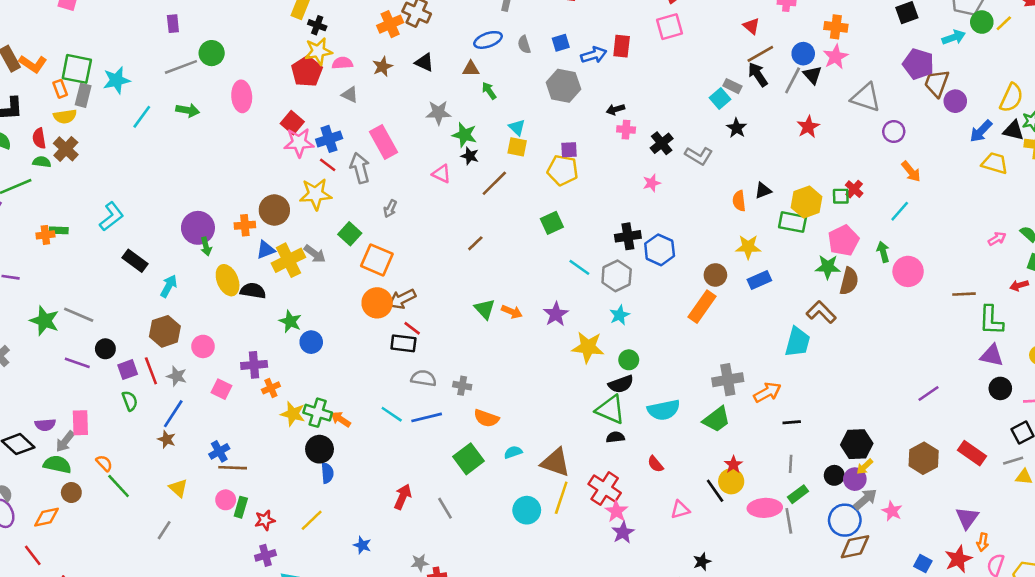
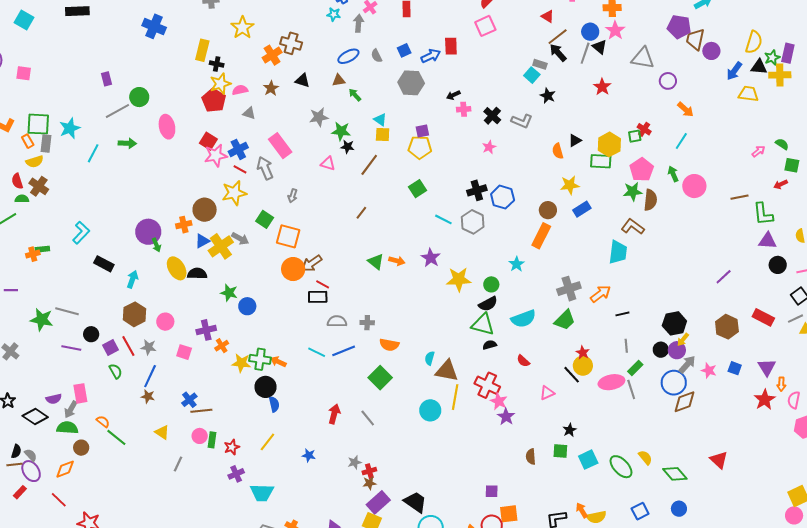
cyan star: (620, 315) -> (517, 264), moved
cyan semicircle: (513, 452) -> (430, 358), moved, turned -48
gray line: (164, 530) -> (178, 464), moved
blue square: (923, 564) -> (735, 368), moved

